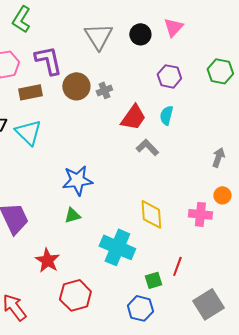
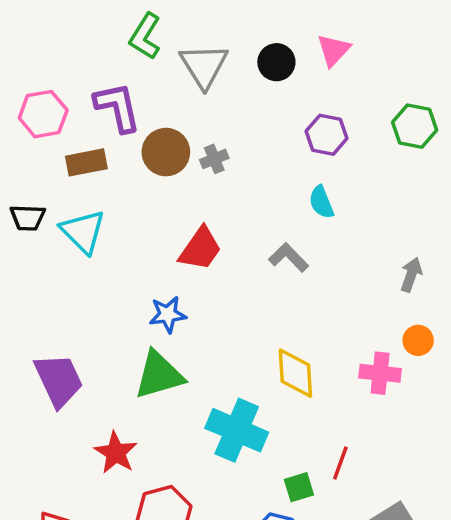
green L-shape: (21, 19) -> (145, 36), moved
cyan semicircle: (166, 115) -> (321, 202), turned -36
red trapezoid: (133, 117) -> (200, 249), moved
blue star: (77, 180) -> (168, 314), size x0.7
green triangle: (72, 215) -> (159, 375), size x1.8

